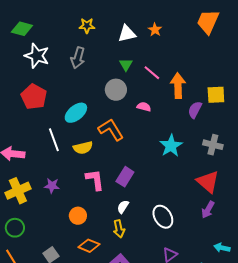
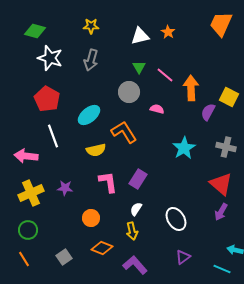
yellow star: (87, 26) -> (91, 26), moved
yellow square: (216, 95) -> (229, 97), turned 30
white line: (54, 140) -> (53, 136), moved

